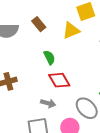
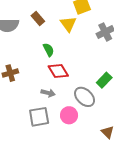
yellow triangle: (71, 31) -> (68, 24), turned -42

